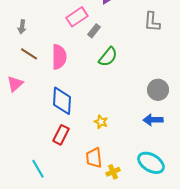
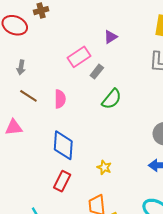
pink semicircle: (59, 57) -> (60, 99), size x0.7
pink triangle: (15, 84) -> (14, 127), turned 36

